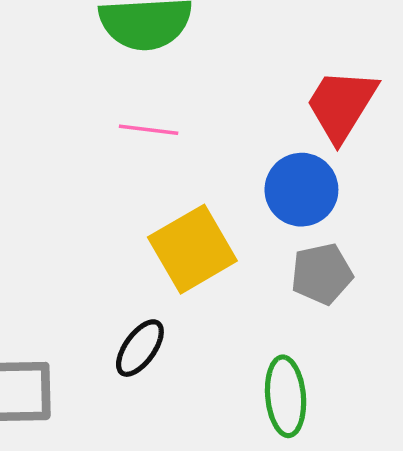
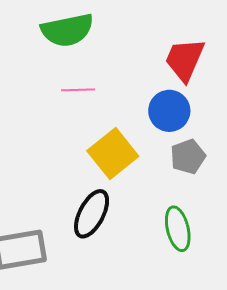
black ellipse: (140, 348) -> (92, 214), size x1.4

